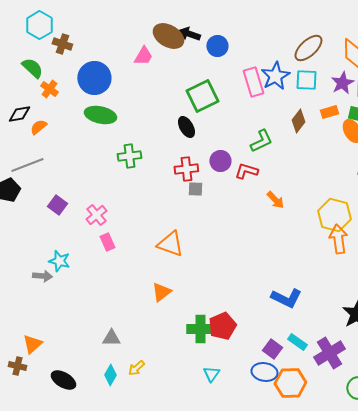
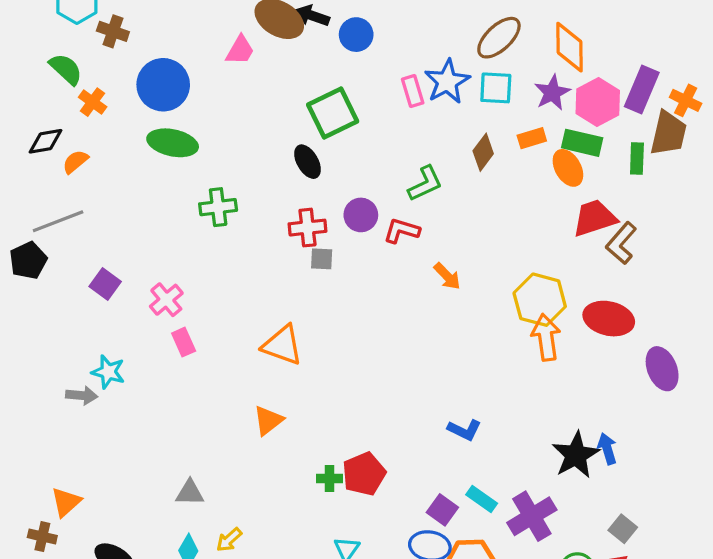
pink rectangle: (253, 82) -> (413, 91), size x0.7
blue L-shape: (286, 298) -> (464, 430), size x0.7
green cross: (200, 329) -> (329, 479), size x0.6

